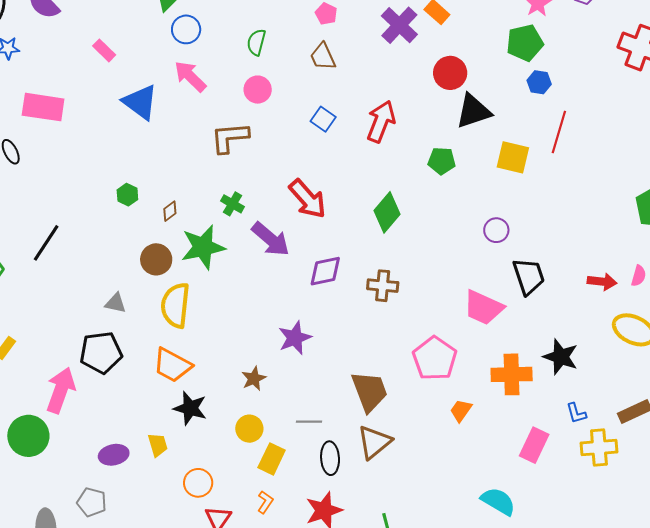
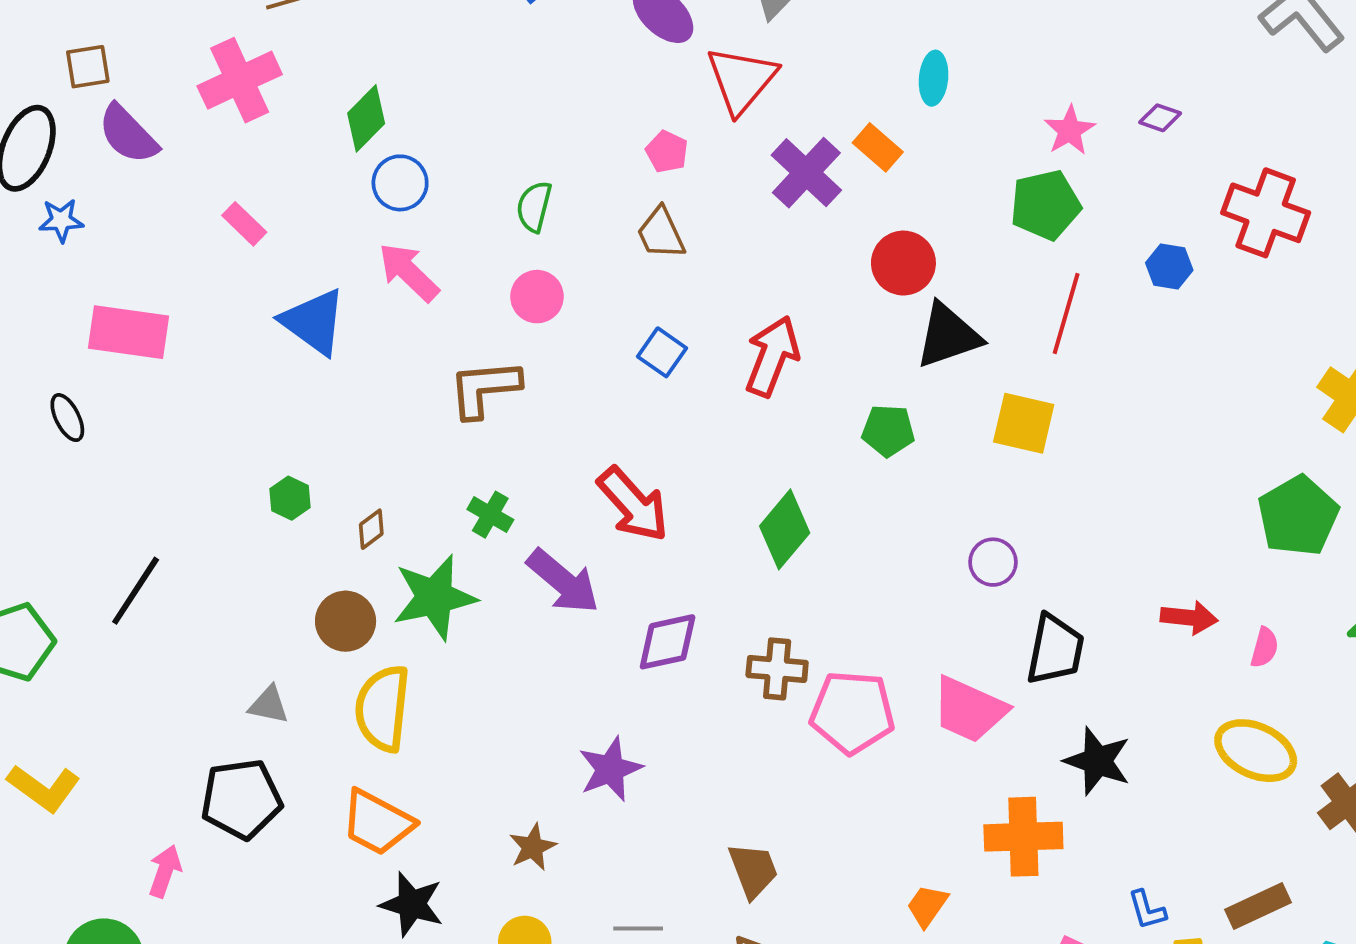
blue hexagon: (539, 82) -> (1169, 267), moved
red line: (559, 132) -> (1066, 314), moved
black trapezoid: (529, 276) -> (1055, 650), turned 30
red arrow: (602, 282) -> (1189, 618), moved
black star: (561, 357) -> (1098, 761), moved
pink pentagon: (435, 358) -> (852, 712), moved, turned -30
pink arrow: (61, 390) -> (165, 871), size x0.6
brown trapezoid: (370, 391) -> (753, 870), size x0.7

